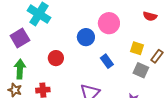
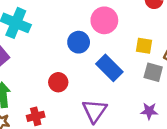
red circle: (56, 58) -> (58, 82), moved
blue rectangle: (107, 61) -> (109, 68), size x1.5

